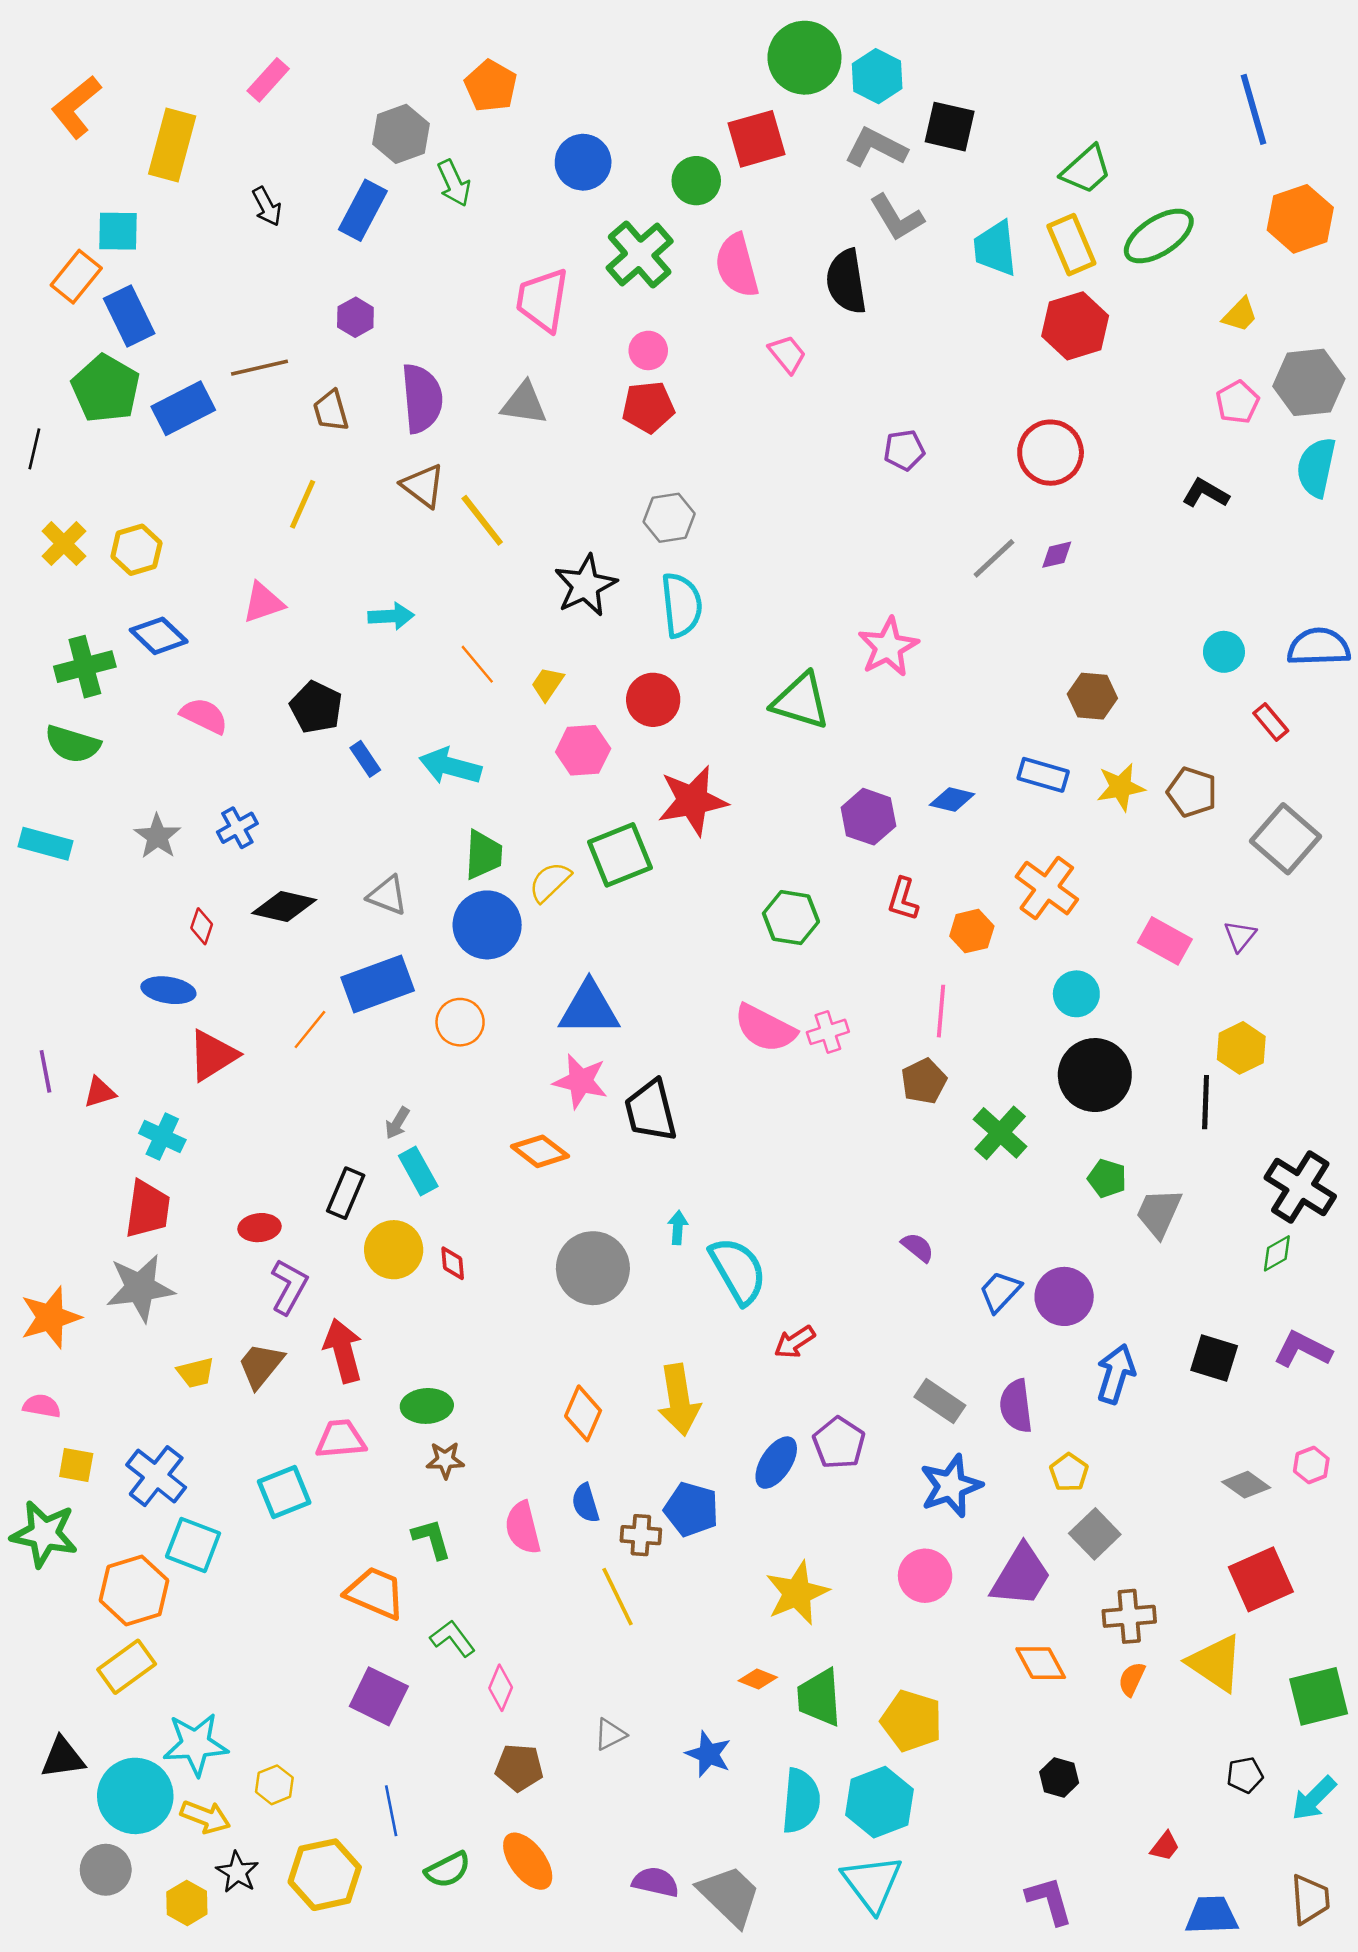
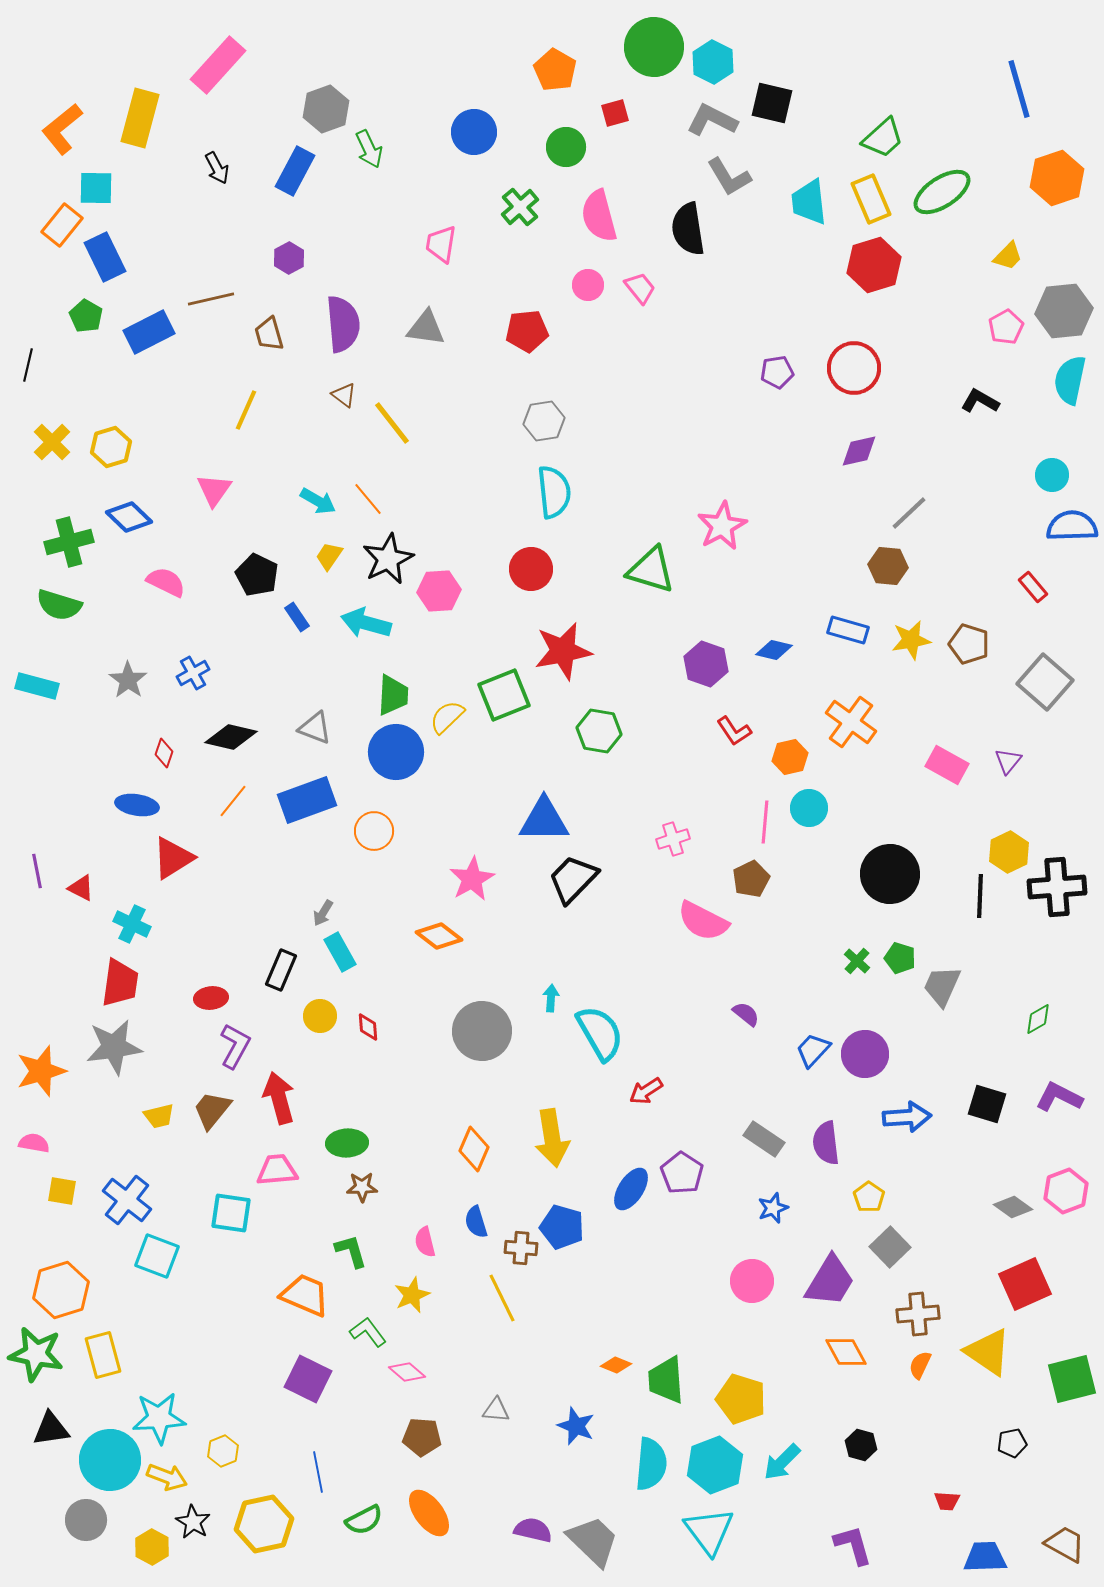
pink rectangle: (268, 80) -> (218, 65), size x1.6
orange pentagon: (491, 86) -> (555, 70), moved
orange L-shape: (76, 107) -> (62, 129), moved
red square: (757, 139) -> (615, 113), size x0.6
green cross: (640, 254) -> (520, 207), size x0.7
pink trapezoid: (542, 300) -> (441, 244), size x0.7
pink circle: (648, 350) -> (588, 285), moved
green pentagon: (106, 389) -> (86, 316), size x0.6
purple pentagon: (904, 450) -> (777, 372), moved
brown triangle: (423, 486) -> (344, 395), size x0.7
purple diamond: (1057, 555) -> (859, 451), size x1.4
gray line: (994, 558) -> (909, 513), moved
black star: (586, 585) -> (388, 559), moved
pink triangle: (263, 603) -> (214, 490), turned -36
cyan arrow: (391, 616) -> (318, 501), turned 33
cyan circle: (1224, 652) -> (1052, 475), moved
orange line: (477, 664) -> (368, 499), moved
yellow trapezoid: (547, 684) -> (329, 556), moved
pink hexagon: (583, 750) -> (439, 591), moved
red L-shape: (903, 899) -> (734, 731), turned -51
green hexagon: (791, 918) -> (599, 731), moved
cyan circle: (1076, 994) -> (809, 808), moved
blue triangle: (589, 1009) -> (544, 820), moved
pink semicircle: (765, 1028) -> (703, 921), moved
orange line: (310, 1030) -> (233, 801), moved
pink star: (581, 1081) -> (472, 879), turned 30
red triangle: (100, 1092) -> (81, 888), turned 44
black trapezoid: (651, 1111) -> (573, 879), moved, turned 58
green cross: (1000, 1133) -> (857, 961), moved, size x0.6
black cross: (1300, 1187) -> (1057, 887), moved, turned -36
yellow circle: (394, 1250) -> (320, 1016), size x0.7
blue arrow: (1116, 1374) -> (907, 1117), turned 69
pink hexagon: (1311, 1465) -> (1066, 1191), size x1.5
blue star: (951, 1486) -> (773, 1208), size x0.6
cyan square: (284, 1492) -> (231, 1213), turned 30
pink semicircle: (523, 1528) -> (425, 1242), size x0.7
green star: (44, 1534) -> (36, 1354), moved
orange hexagon: (134, 1590) -> (61, 1290), moved
yellow star: (797, 1593) -> (412, 1295), moved, size x0.7
yellow rectangle: (127, 1667) -> (103, 1355), turned -69
pink diamond: (501, 1688) -> (407, 1372), turned -72
gray triangle: (610, 1734) -> (496, 1410), turned 32
cyan arrow: (1314, 1798) -> (782, 1462), moved
red trapezoid: (1165, 1846) -> (947, 1501), turned 56
brown trapezoid: (1310, 1899) -> (1065, 1544), turned -57

